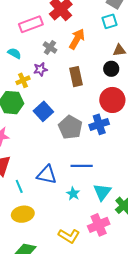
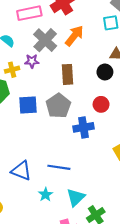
gray cross: (50, 47) -> (45, 40), size x1.6
red circle: (112, 100) -> (101, 104), size x0.6
blue square: (43, 111) -> (28, 105), turned 30
gray pentagon: (70, 127) -> (58, 106), moved

